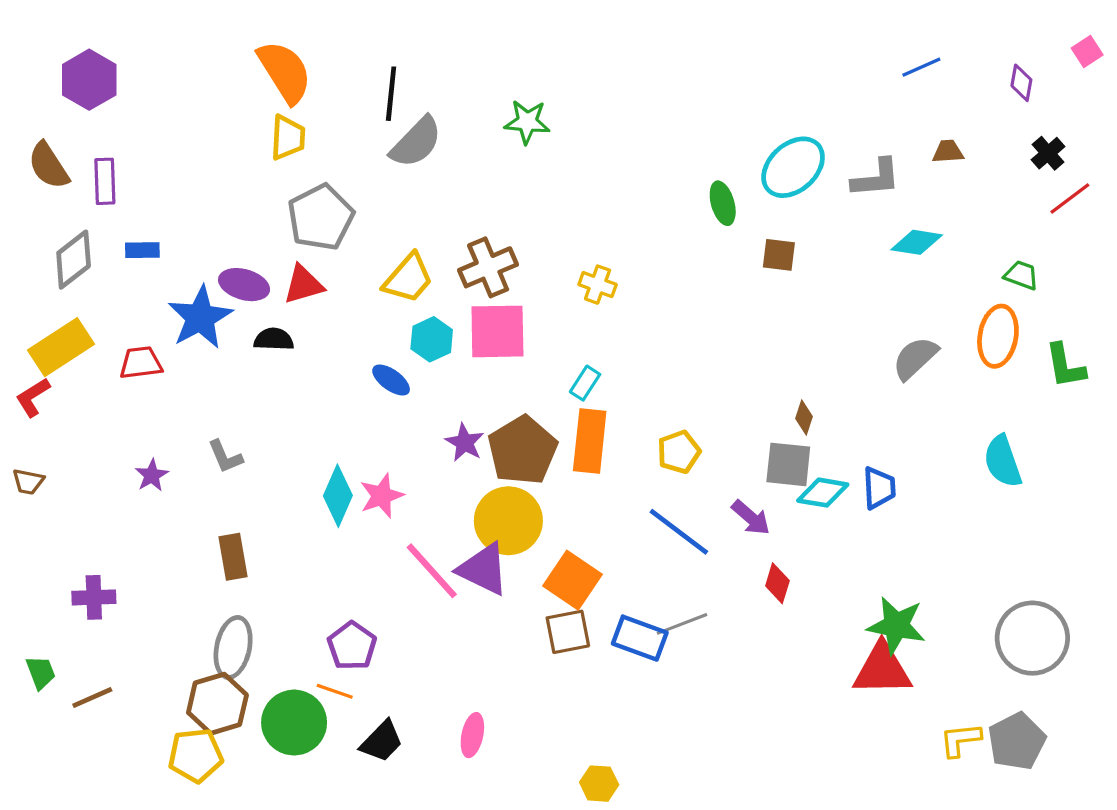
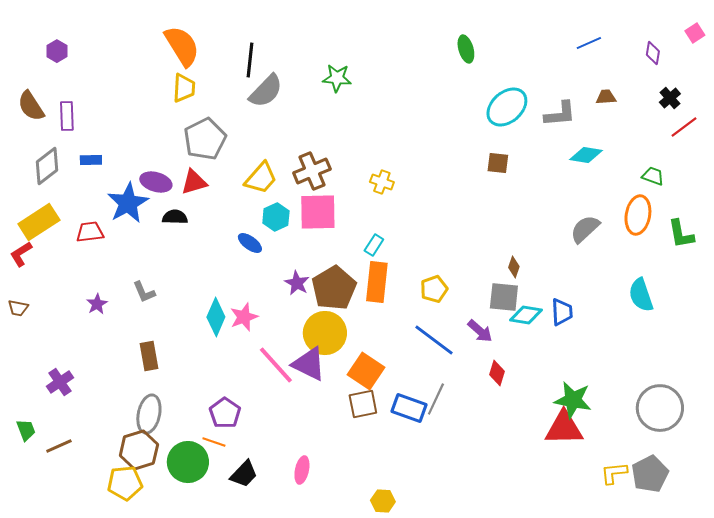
purple hexagon: (89, 80) -> (57, 51), size x0.6
green ellipse: (723, 203) -> (466, 49), moved
purple cross: (94, 597) -> (60, 382), turned -32
gray line: (682, 624) -> (436, 399), turned -44

